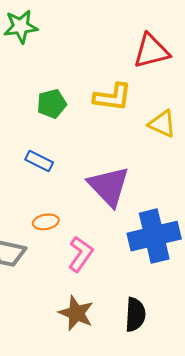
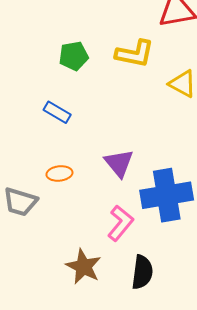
purple triangle: (109, 186) -> (119, 163), moved, size x0.7
pink L-shape: (81, 254) -> (120, 223), moved

